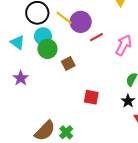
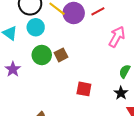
red line: (96, 37) -> (98, 11), moved
green circle: (47, 49) -> (42, 55), moved

